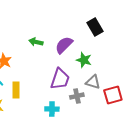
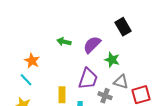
yellow rectangle: (16, 90) -> (62, 95), moved
gray cross: (77, 96) -> (105, 96), turned 32

